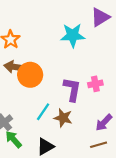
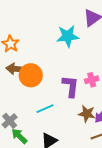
cyan line: (43, 112) -> (45, 109), turned 36
brown star: (63, 118) -> (87, 114), moved

